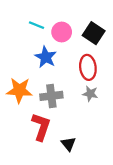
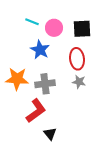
black square: (94, 33) -> (82, 29), turned -36
red L-shape: (41, 127) -> (36, 111), turned 35
black triangle: (68, 144) -> (50, 134), moved

